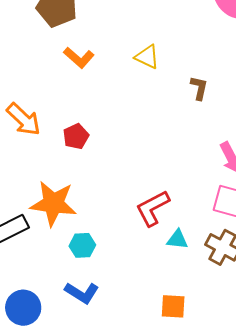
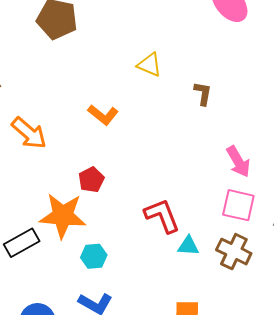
orange L-shape: (79, 58) -> (103, 115), moved
red pentagon: (76, 136) -> (91, 180), moved
red L-shape: (153, 208) -> (162, 216), turned 99

